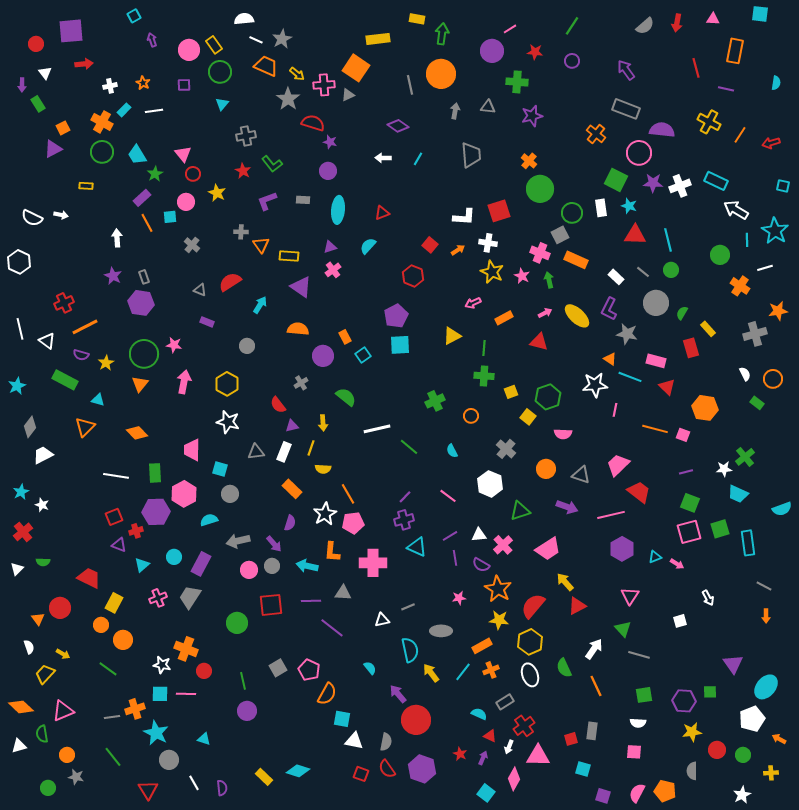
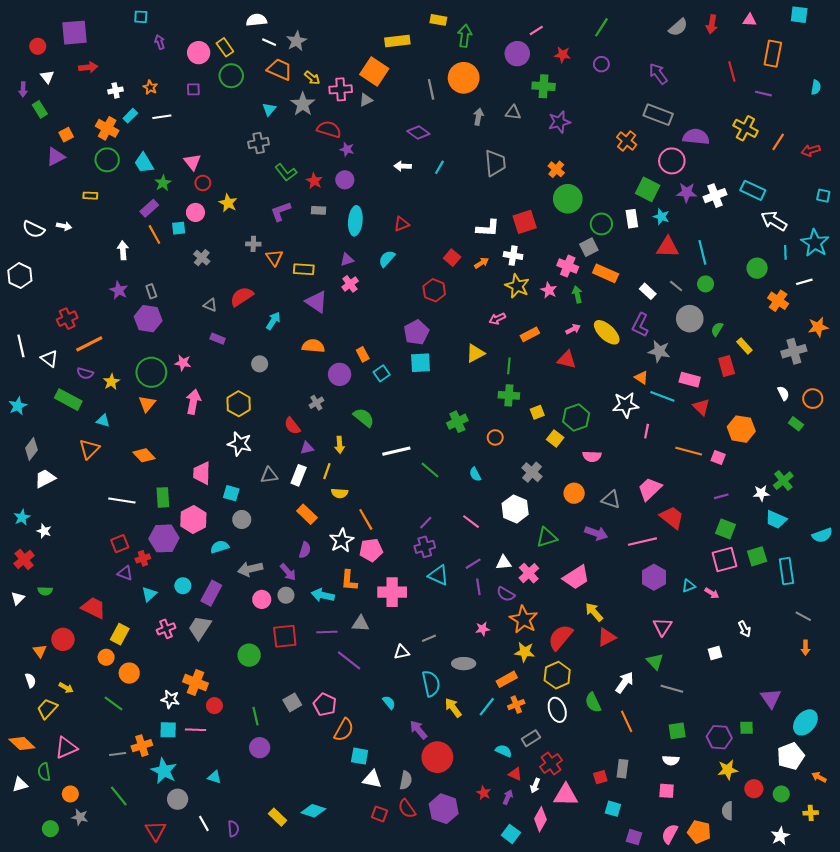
cyan square: (134, 16) -> (141, 17), turned 32
cyan triangle: (222, 104) -> (269, 109), moved
red star: (243, 171) -> (314, 181), moved

